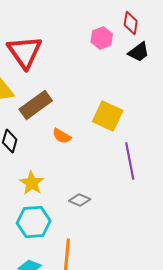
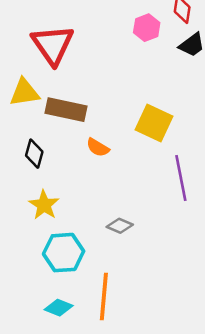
brown rectangle: (36, 105) -> (66, 110), turned 48
yellow star: (32, 183) -> (44, 205), moved

